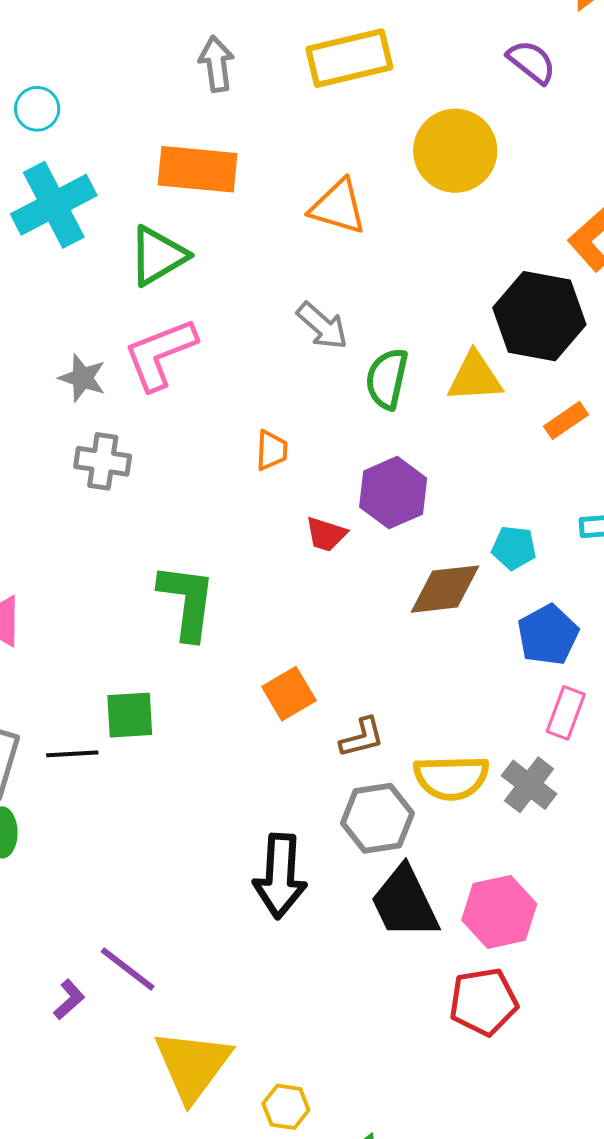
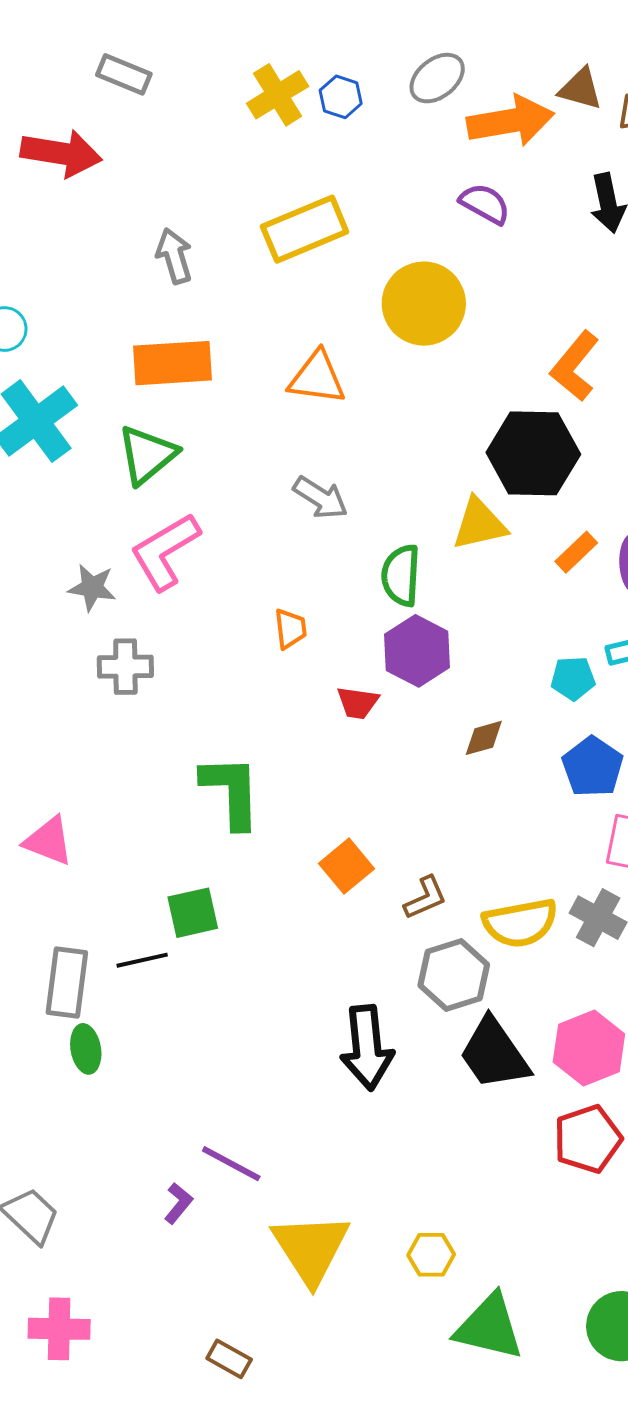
green semicircle: (387, 379) -> (401, 575), moved
cyan pentagon: (514, 548) -> (573, 678), moved
brown diamond: (445, 589) -> (484, 738), size x0.6
yellow hexagon: (286, 1107) -> (431, 1255), moved

